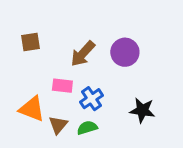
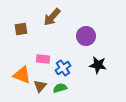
brown arrow: (83, 54) -> (52, 17), moved
black star: (142, 110) -> (98, 65), moved

